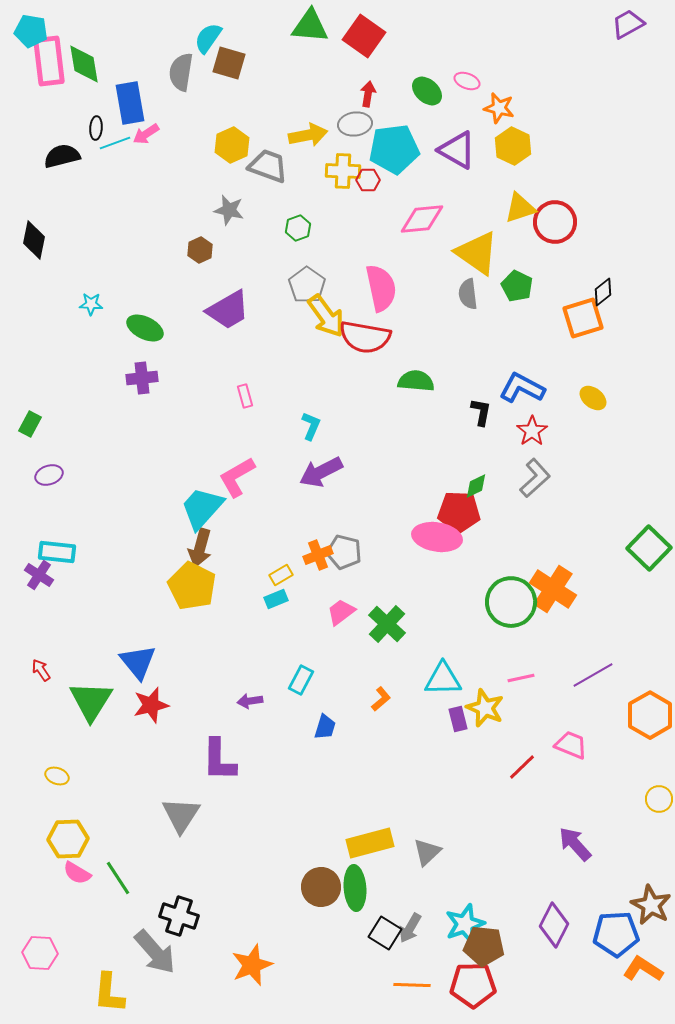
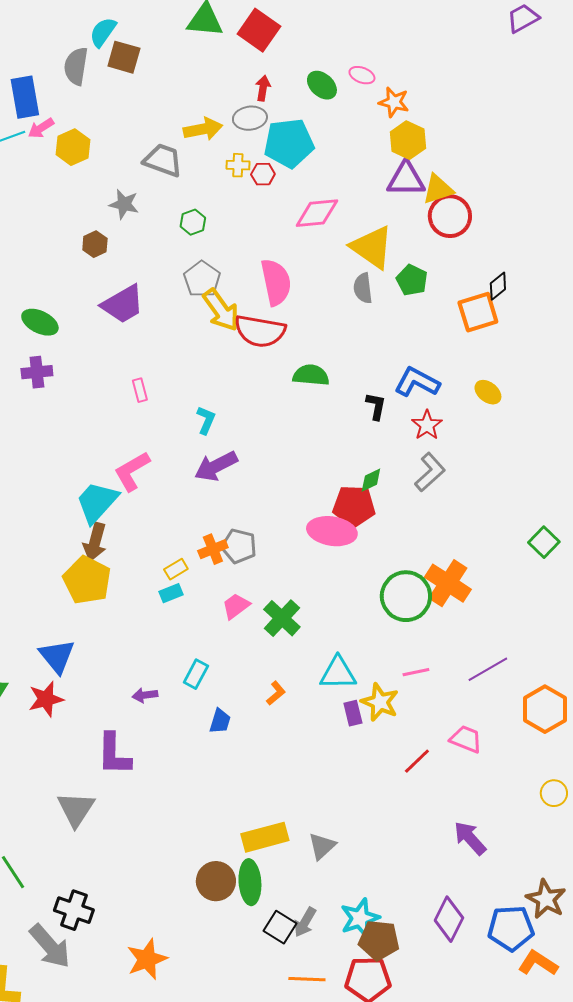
yellow hexagon: (232, 145) -> (73, 147), moved
purple triangle: (457, 150) -> (406, 179), moved, turned -30
yellow cross: (343, 171) -> (238, 165), size x0.7
yellow triangle: (520, 208) -> (438, 189), moved
green square: (649, 548) -> (544, 542), size x0.7
blue triangle: (138, 662) -> (57, 656), moved

